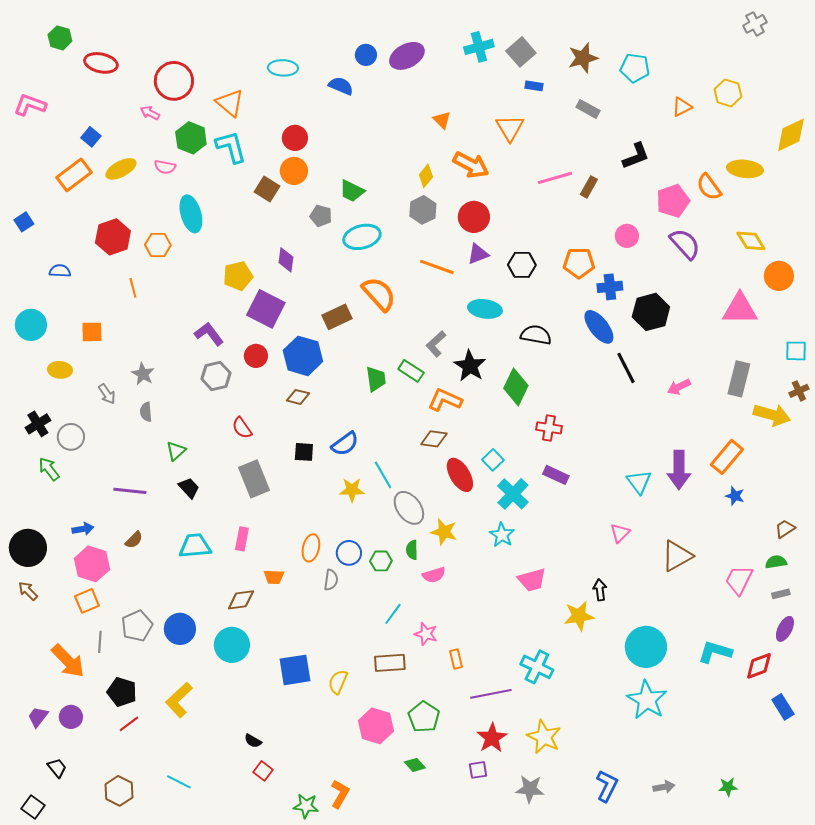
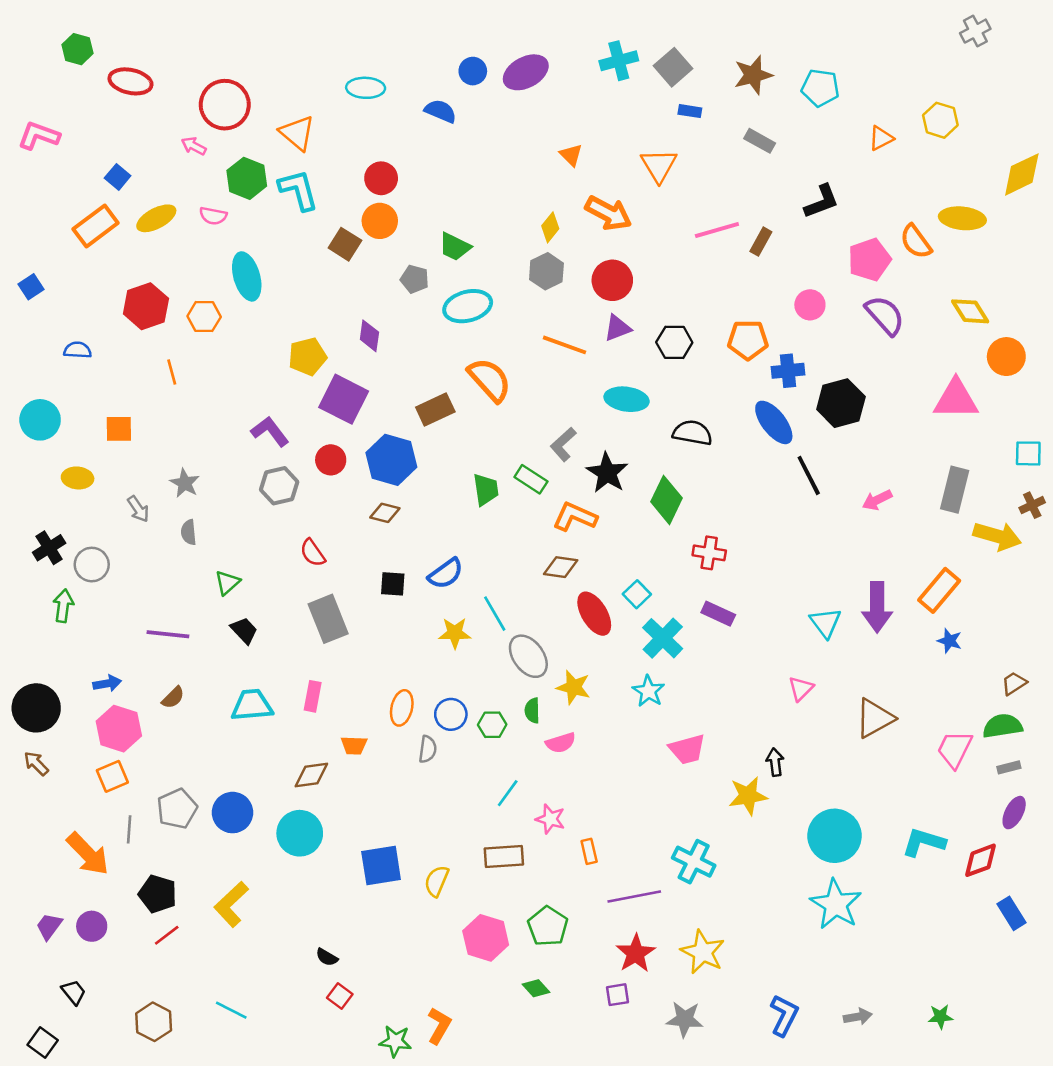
green arrow: (49, 469) -> (63, 606), turned 45
green semicircle: (776, 562) -> (1002, 726), size x1.4

